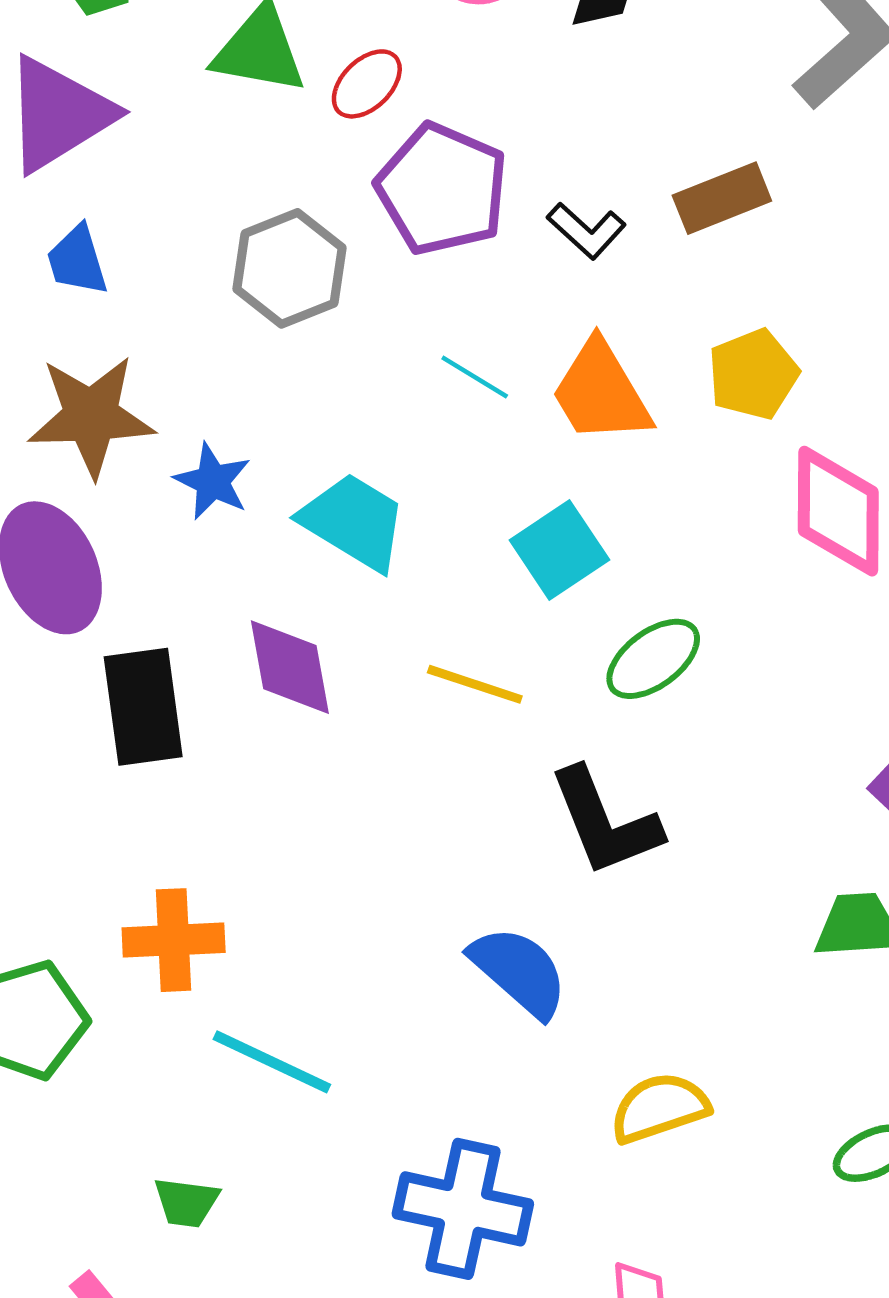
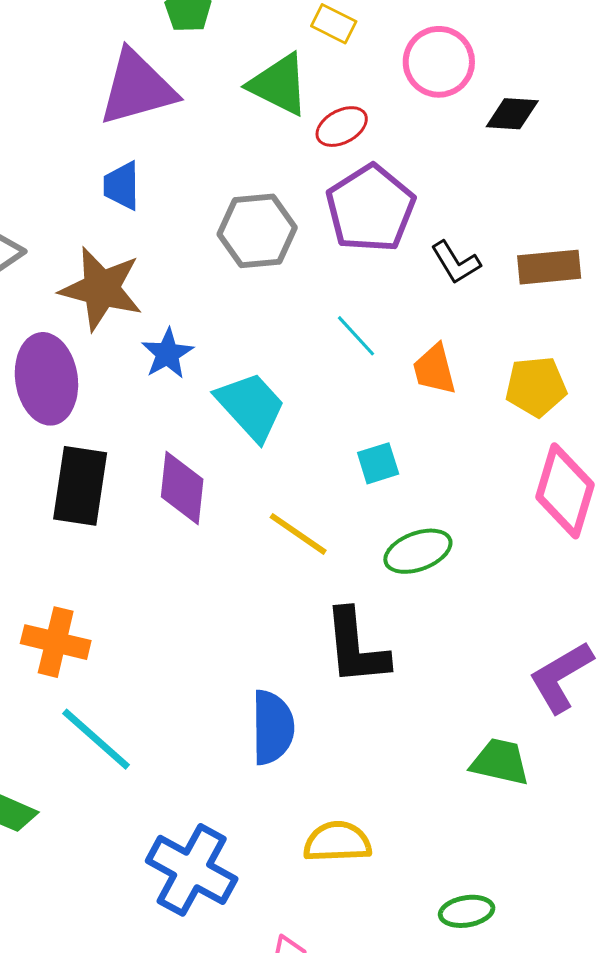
orange trapezoid: (601, 392) -> (434, 369), size x0.7
cyan square: (559, 550) -> (378, 463), size x0.7
blue semicircle: (519, 971) -> (273, 727), turned 32

